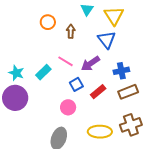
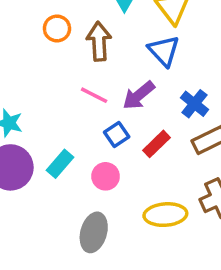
brown arrow: (71, 31) -> (99, 41), size x1.5
blue cross: (121, 71) -> (194, 104), turned -35
cyan rectangle: (43, 72) -> (60, 164), moved

